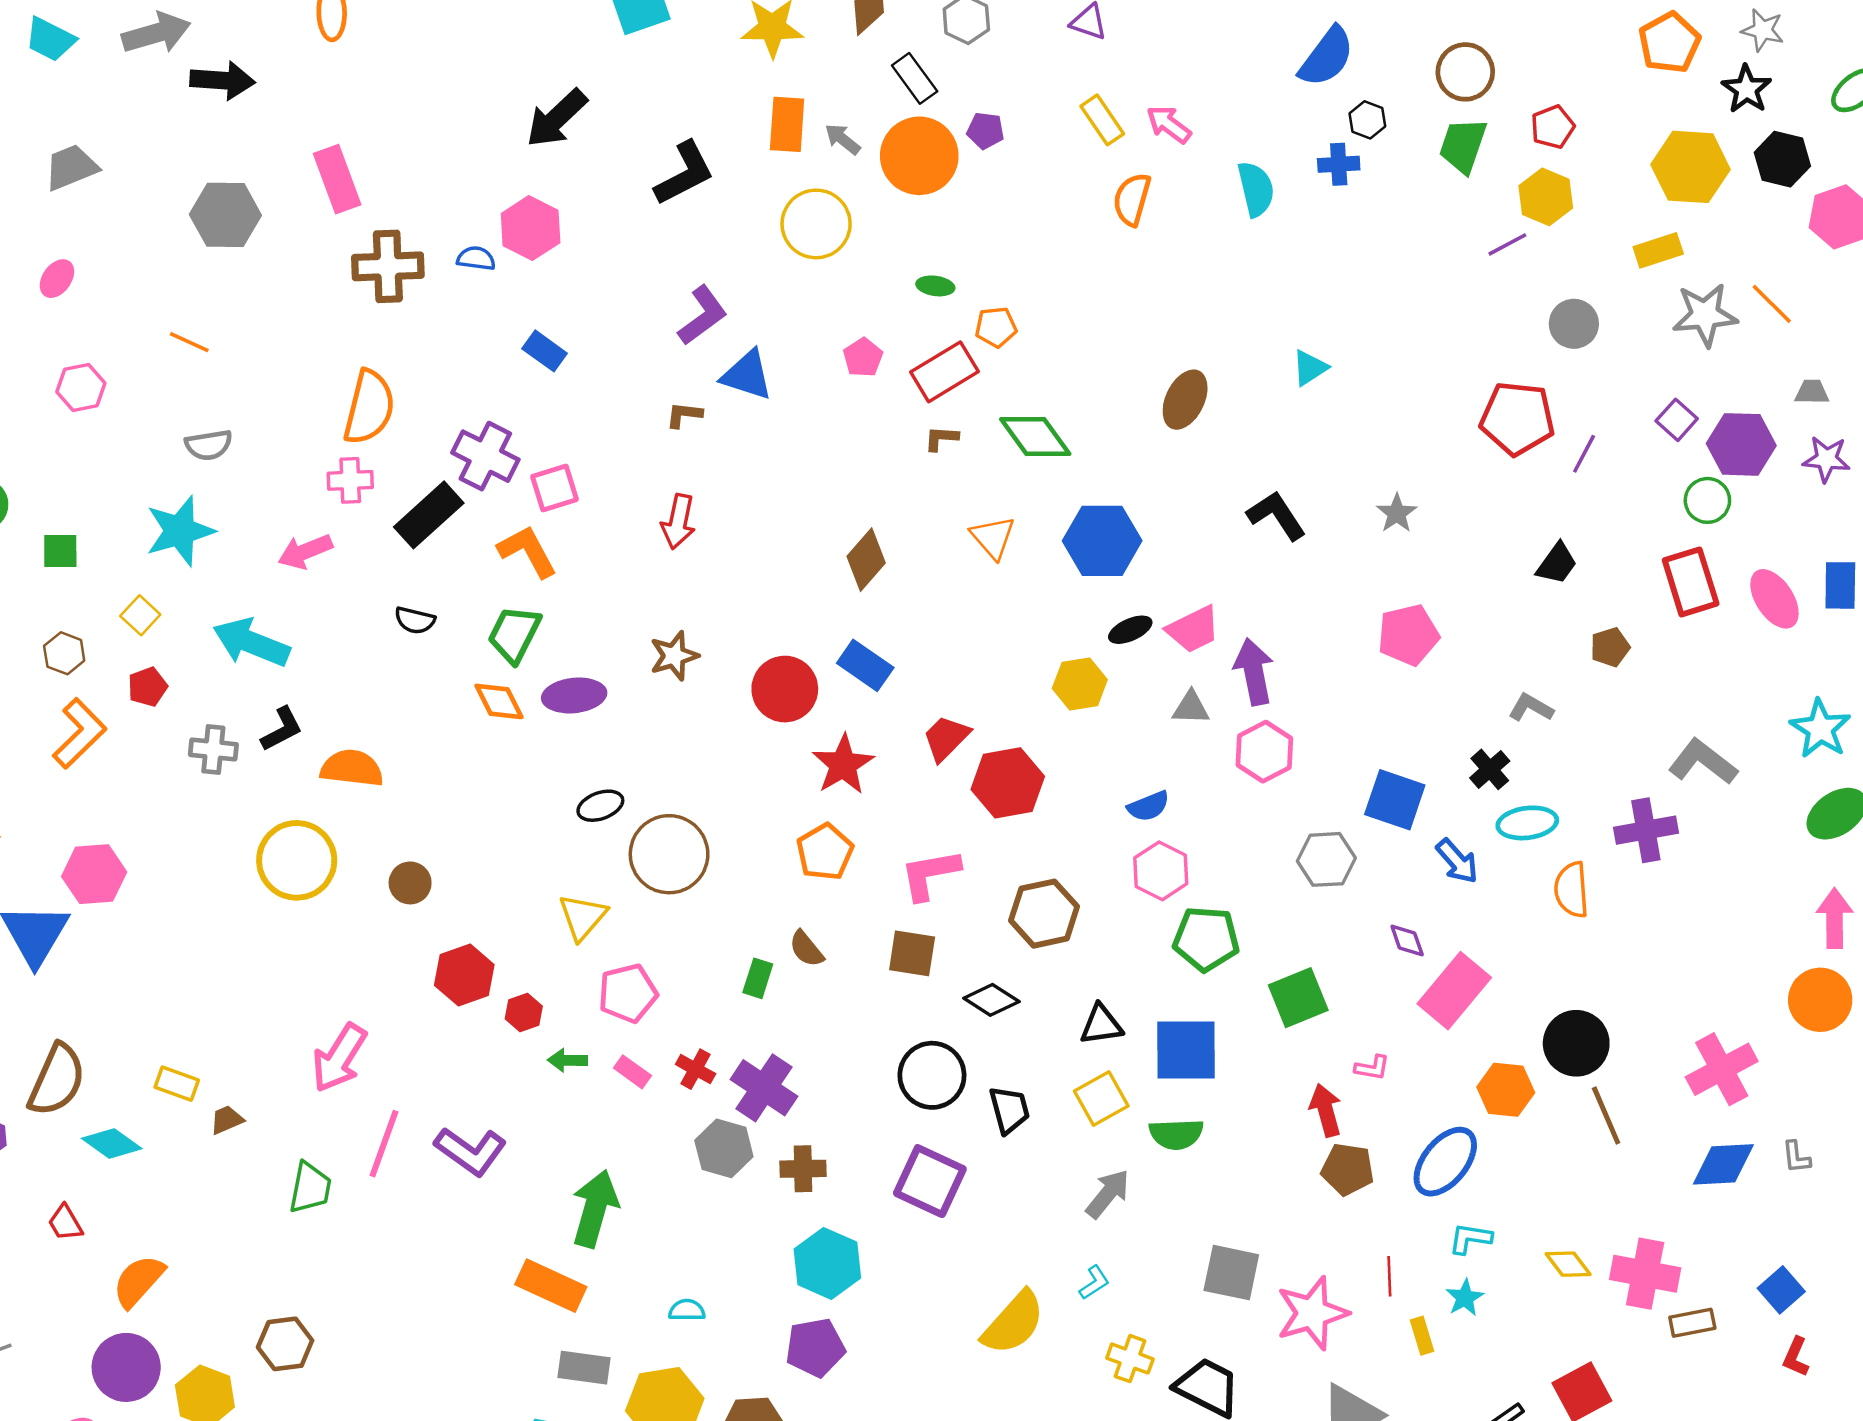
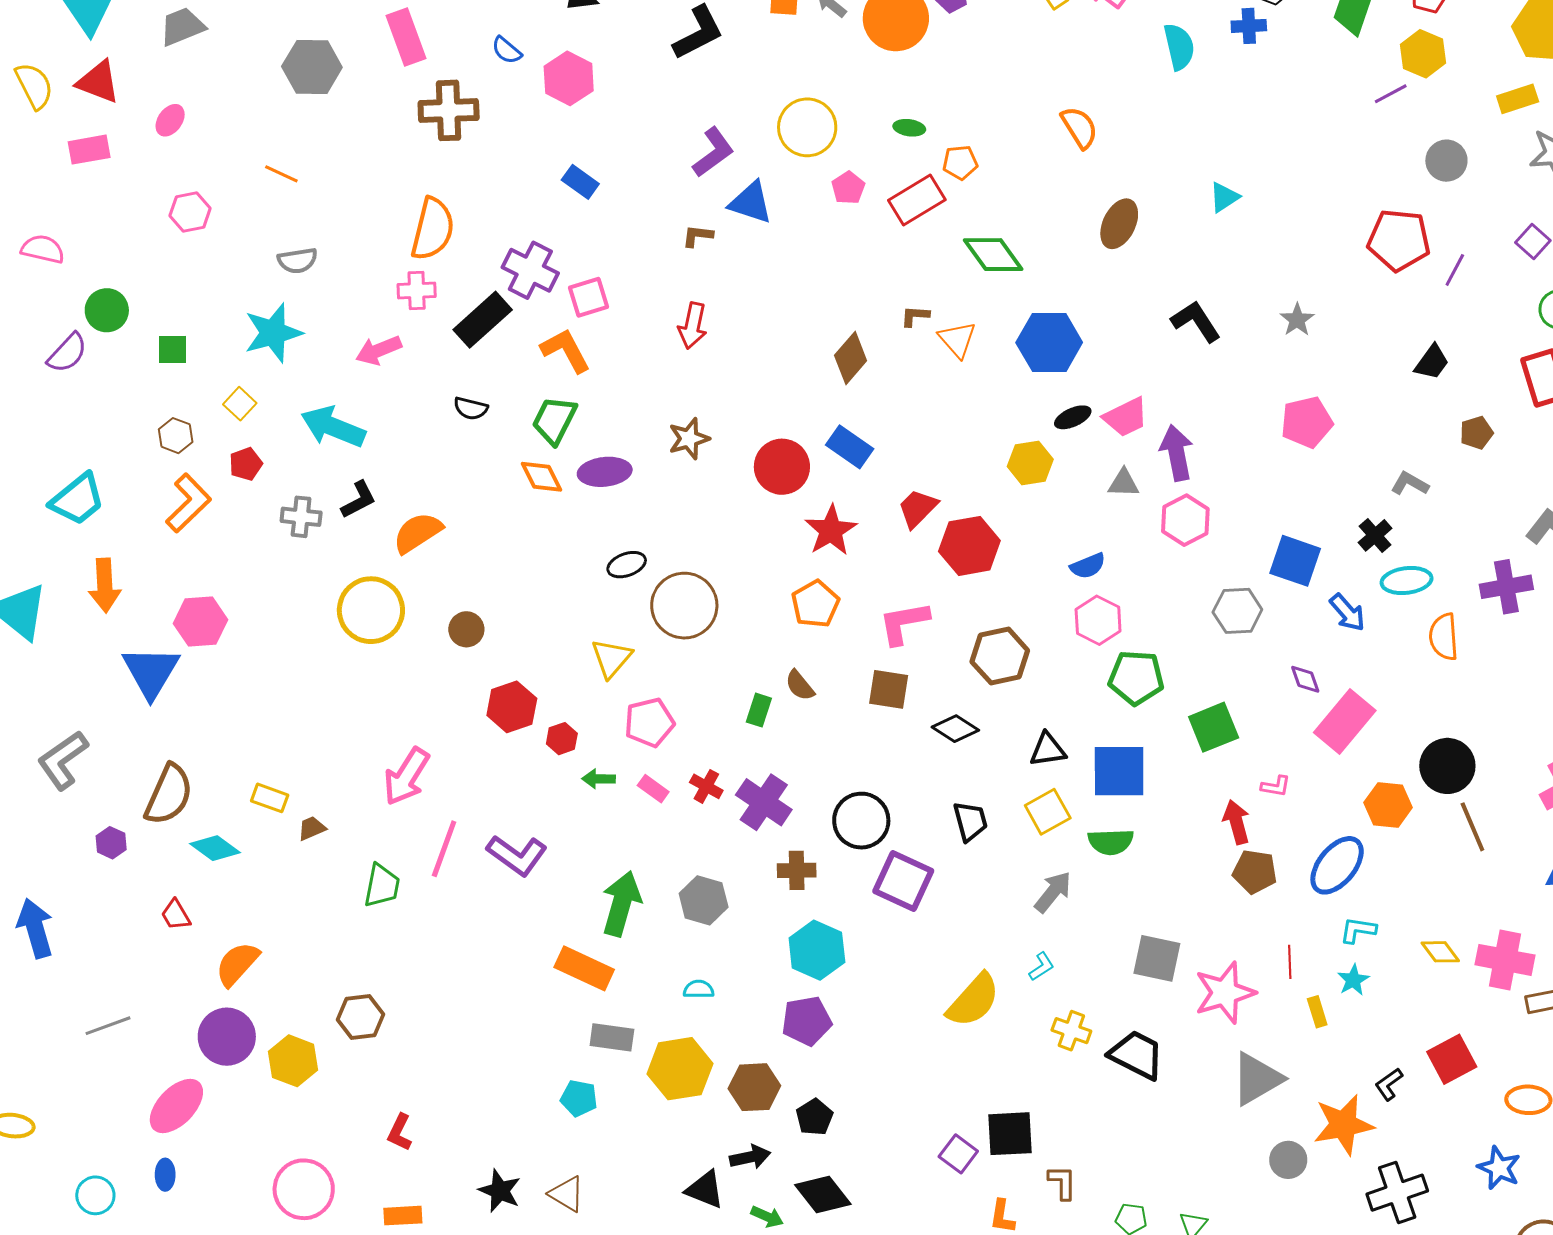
orange semicircle: (1132, 199) -> (1079, 127), moved, turned 132
yellow circle: (816, 224) -> (807, 127), moved
blue semicircle: (476, 258) -> (507, 50), moved, turned -148
brown L-shape: (941, 438) -> (915, 316), moved
orange semicircle: (352, 768) -> (418, 533), turned -40
black circle: (932, 1075) -> (861, 821), moved
gray hexagon: (724, 1148) -> (704, 900), moved

